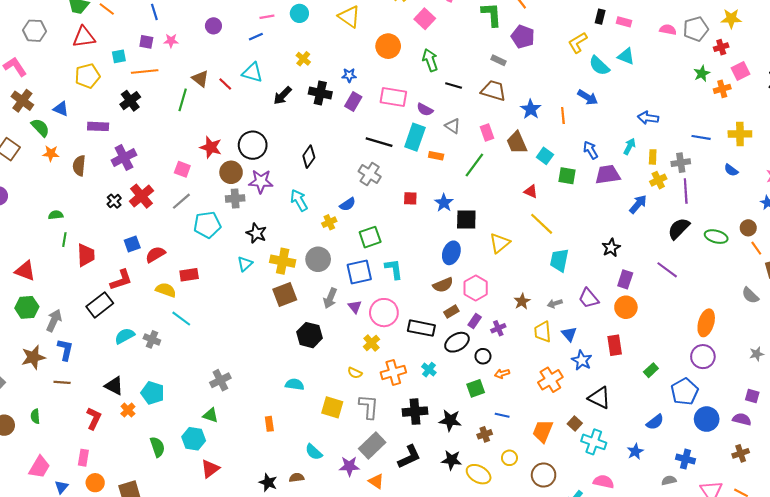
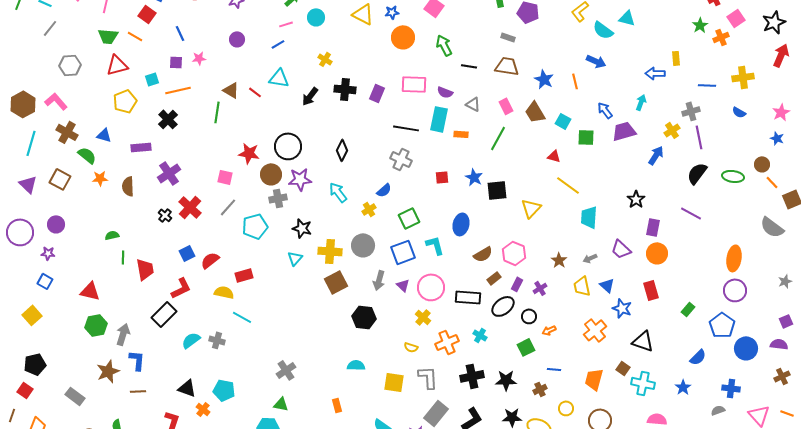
blue star: (349, 75) -> (392, 12), moved
yellow rectangle: (653, 157) -> (676, 58), moved
blue ellipse: (451, 253) -> (461, 224), moved
gray semicircle: (750, 295) -> (772, 227), size x1.4
purple square: (752, 396) -> (786, 321), turned -32

